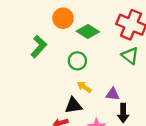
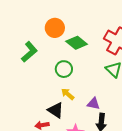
black triangle: (73, 105) -> (56, 110), turned 36

